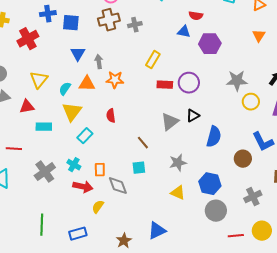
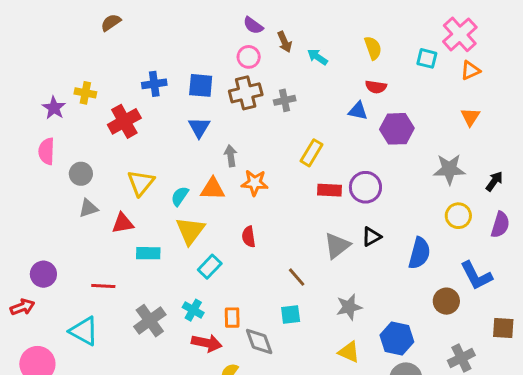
blue square: (71, 23) -> (201, 85), moved
blue triangle: (78, 54) -> (199, 127), moved
gray star: (237, 81) -> (449, 169), moved
blue semicircle: (214, 137) -> (419, 253), moved

